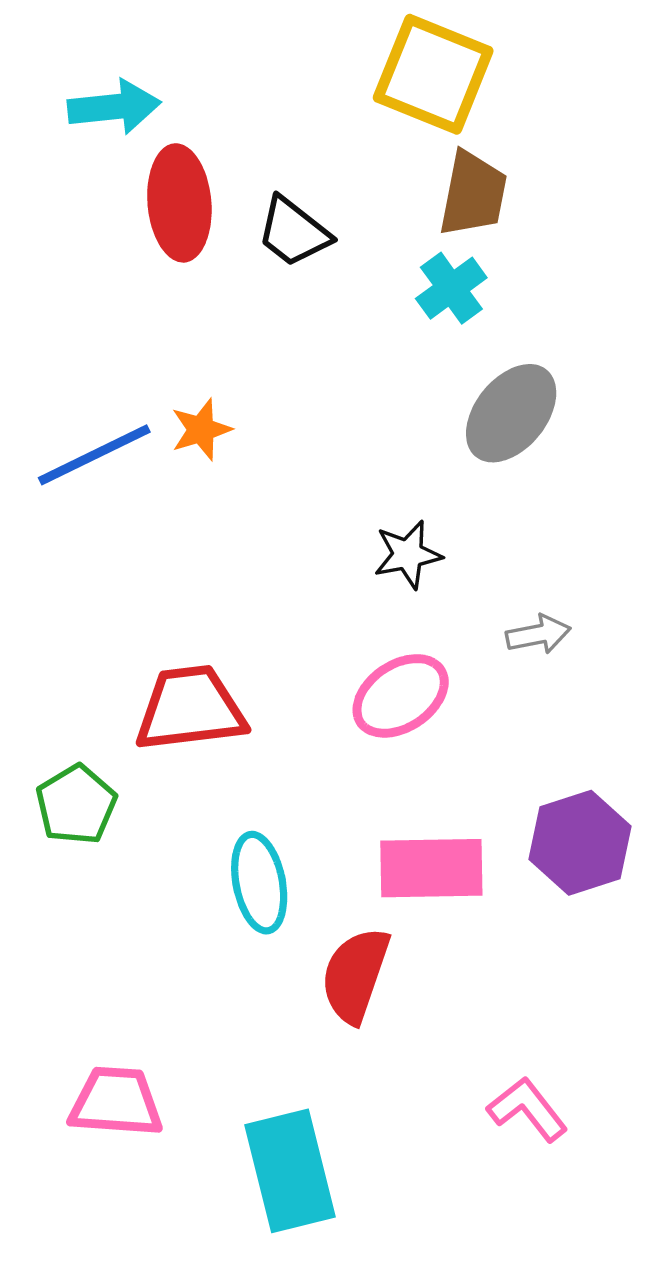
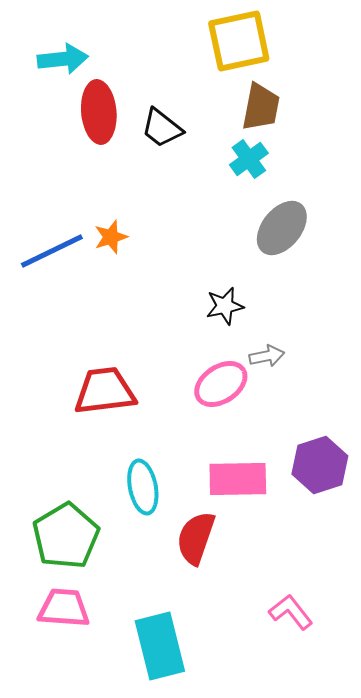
yellow square: (433, 74) -> (239, 41), turned -34
gray arrow: (538, 634) -> (267, 356), moved
green pentagon: (76, 805) -> (66, 536), moved, size x1.5

